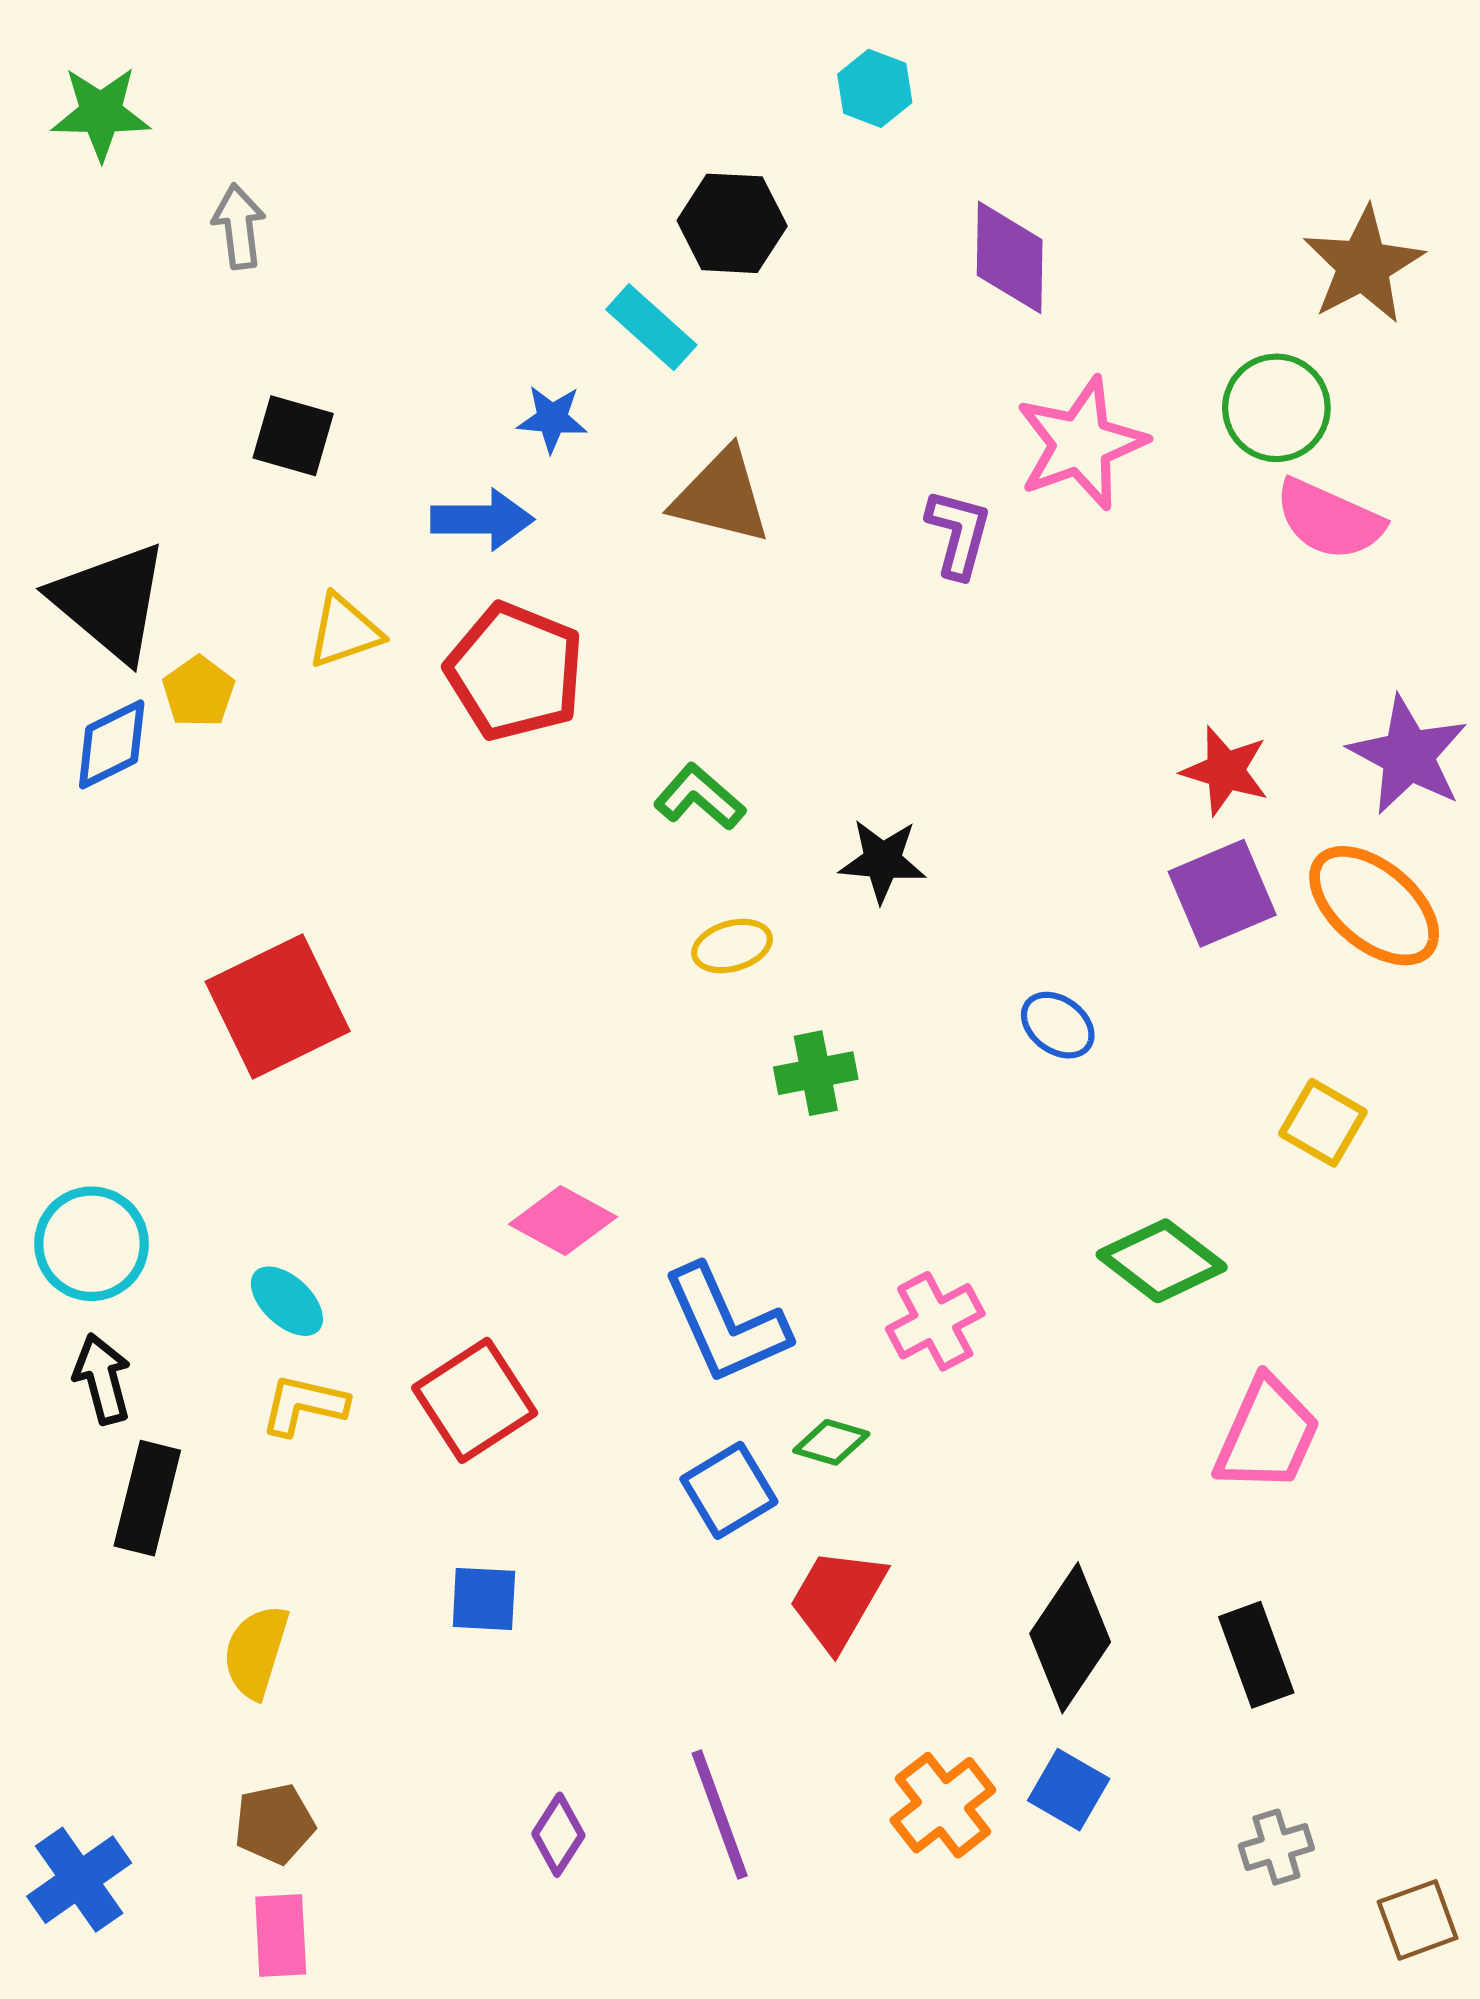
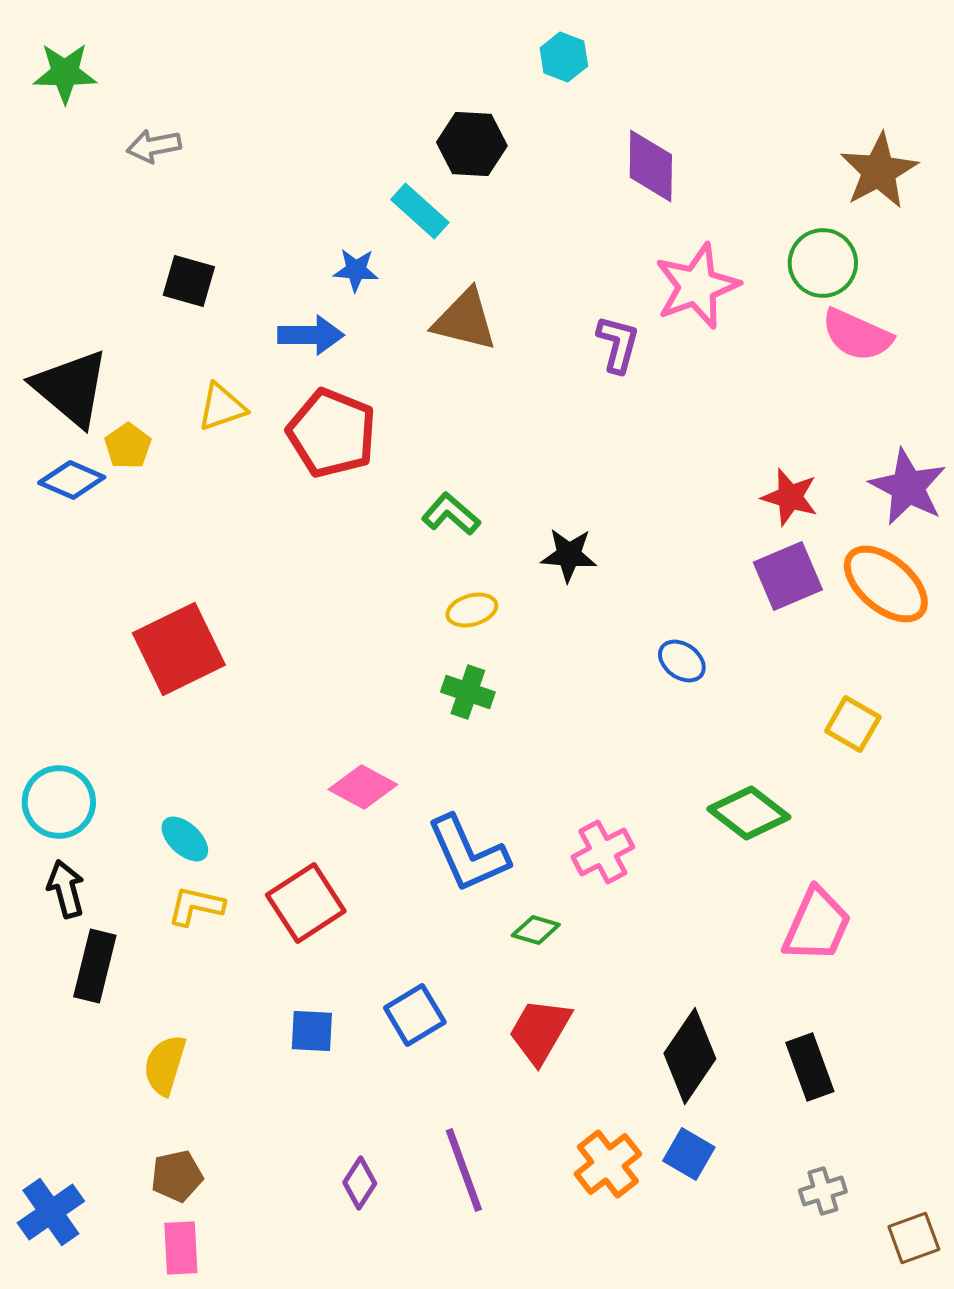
gray arrow: (239, 226) -> (154, 146), turned -94
blue diamond: (112, 744) -> (72, 480), turned 50
green cross: (816, 1073) -> (468, 692), moved, turned 30
blue square: (729, 1490) -> (415, 1015), moved

